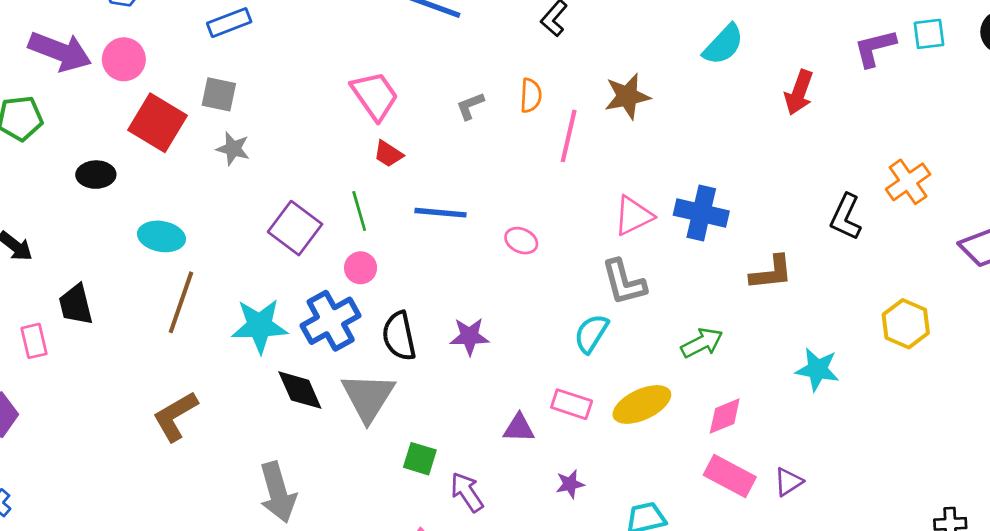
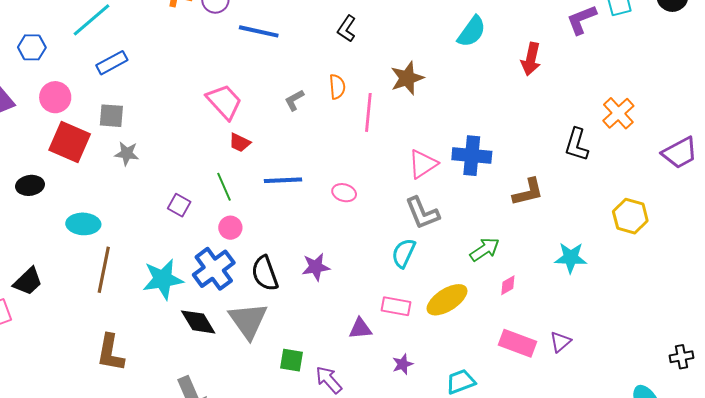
pink circle: (124, 59) -> (55, 97), moved
purple square: (295, 228) -> (179, 205), size x0.6
black trapezoid: (76, 305) -> (28, 281), turned -112
brown L-shape: (175, 416) -> (110, 353), turned -42
pink diamond: (725, 416) -> (508, 285), moved, size x0.7

